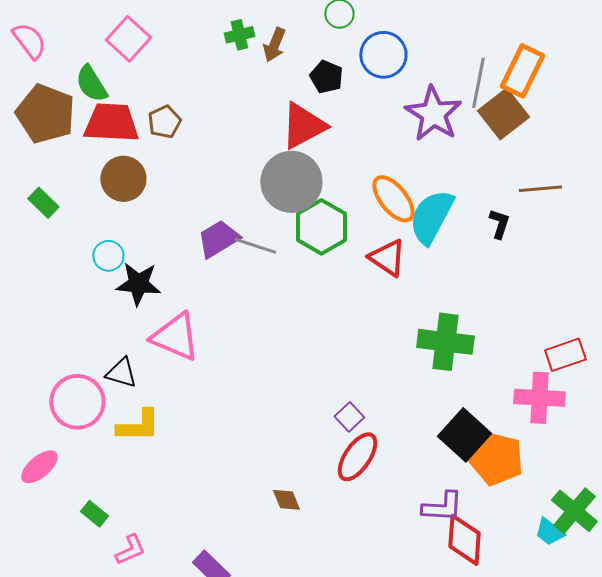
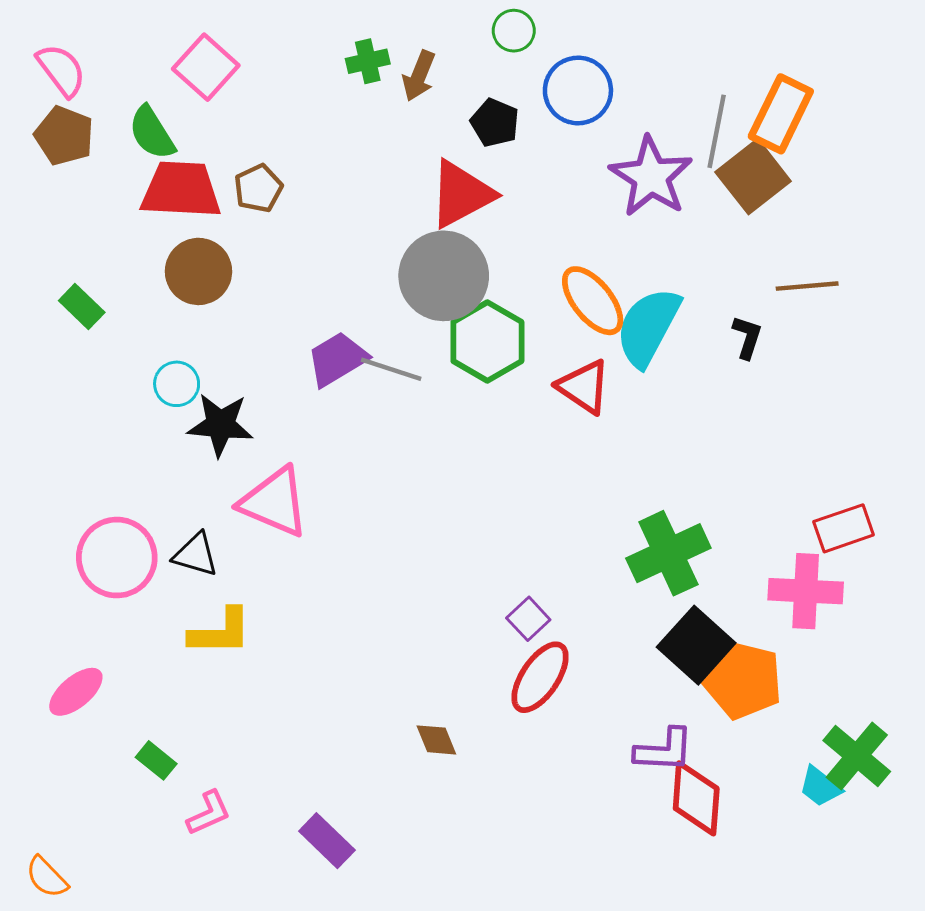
brown pentagon: (45, 114) -> (64, 136), moved, size x0.7
green cross: (445, 342) -> (668, 553), moved, turned -32
pink circle: (77, 402) -> (117, 558), moved

